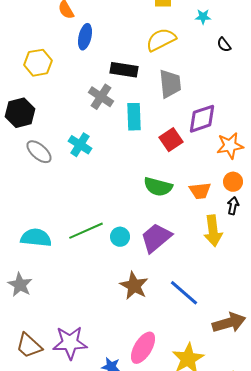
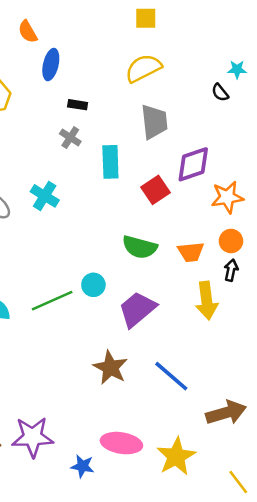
cyan star: (203, 17) -> (237, 69), moved
black semicircle: (224, 45) -> (220, 93), moved
black rectangle: (124, 70) -> (78, 105), moved, size x0.6
gray cross: (101, 97) -> (70, 138), size x0.7
cyan circle: (120, 237) -> (93, 285), moved
pink ellipse: (143, 348) -> (121, 443), turned 68

